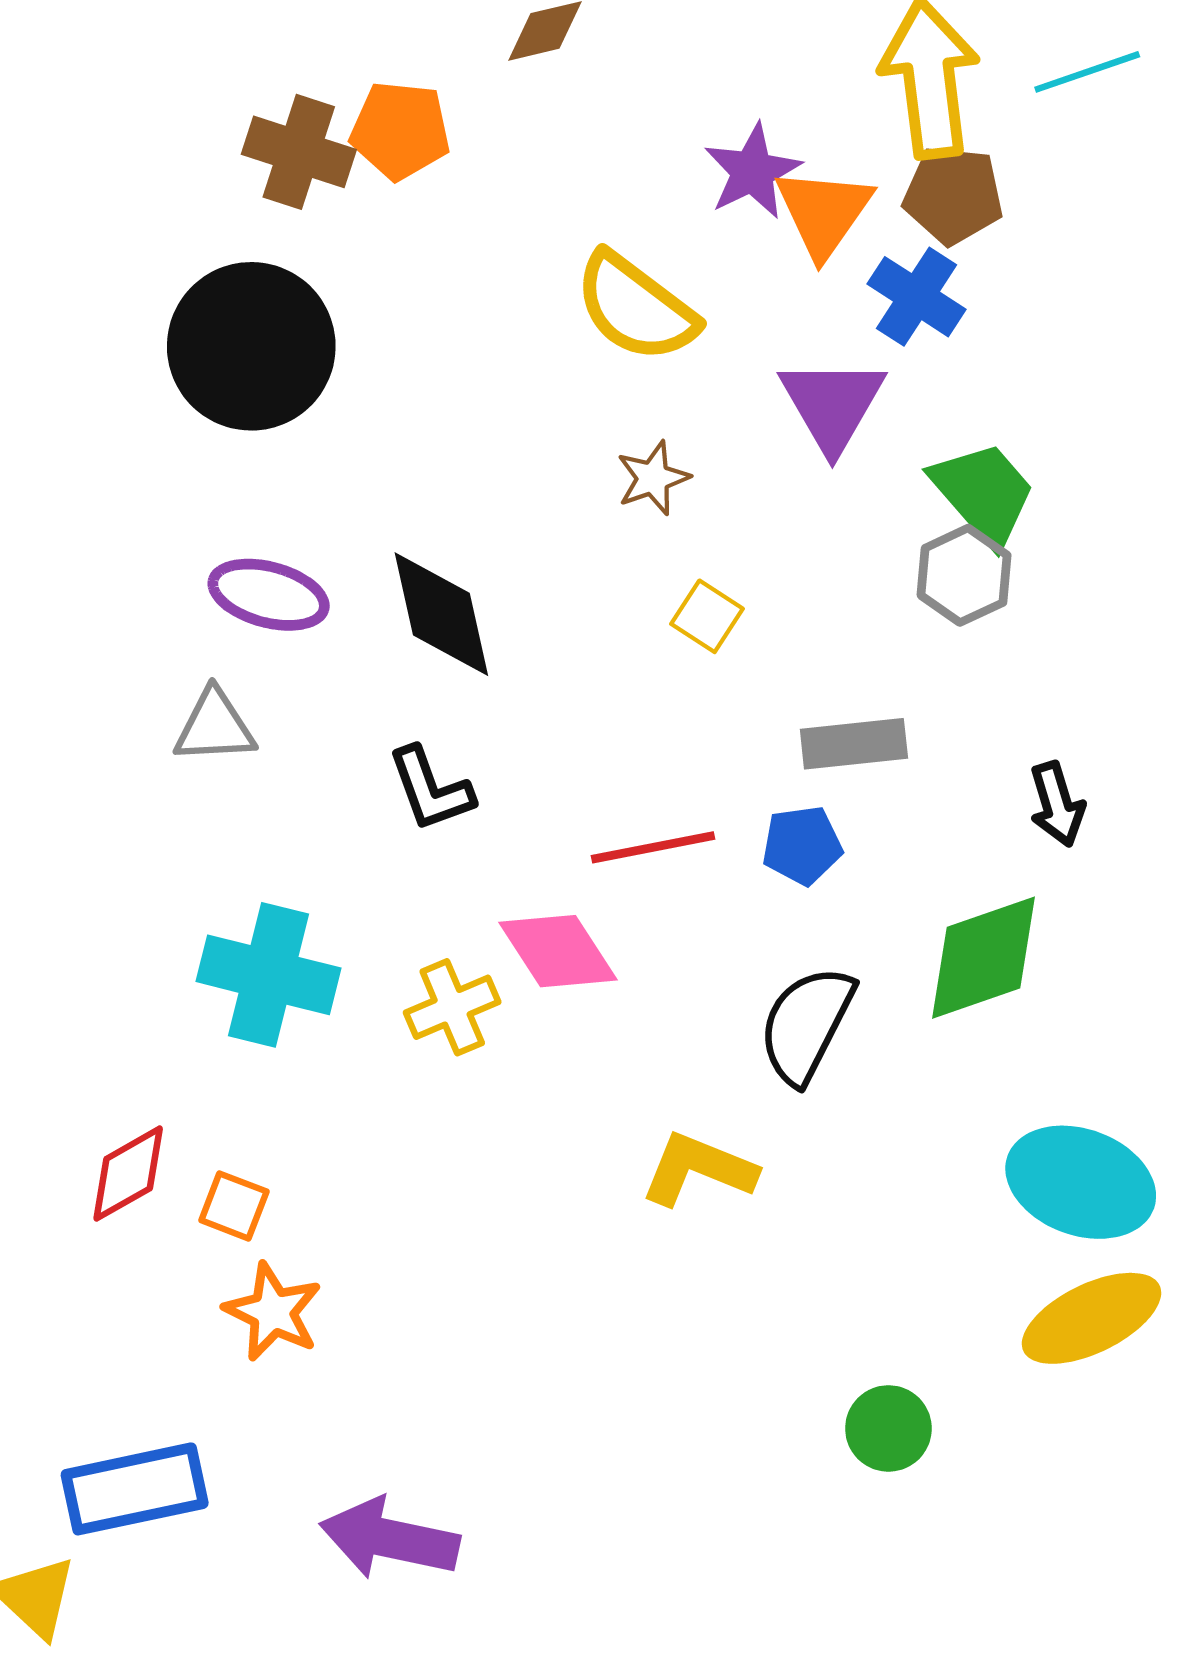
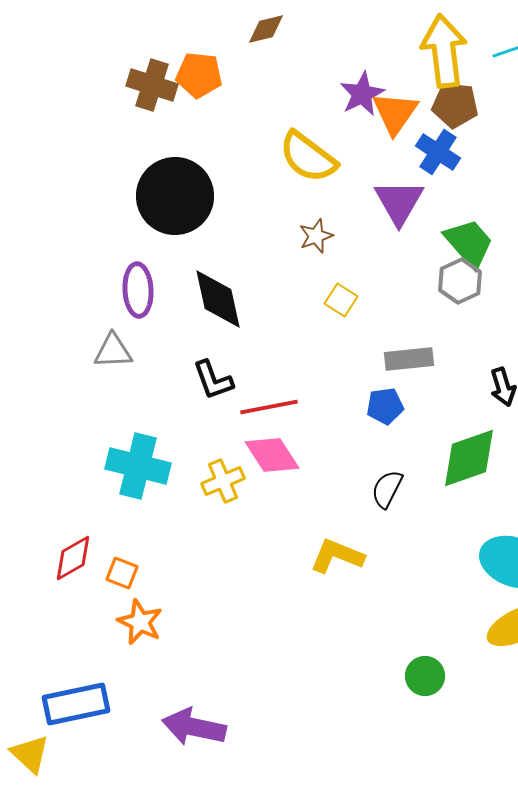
black circle: (251, 346) -> (175, 196), moved
purple ellipse: (269, 595) -> (138, 290), turned 72
red line: (653, 847) -> (269, 407), moved
black semicircle: (806, 1025) -> (387, 489), size x0.7

